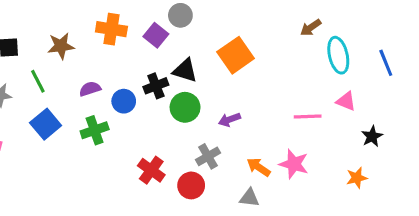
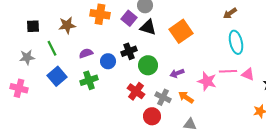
cyan ellipse: (338, 55) -> (236, 42), moved
black triangle: (185, 71) -> (148, 27), moved
pink triangle: (346, 101) -> (248, 74), moved
gray cross: (208, 156) -> (163, 97), turned -35
pink star: (294, 164) -> (207, 81), moved
orange arrow: (259, 167) -> (186, 97), moved
red cross: (151, 170) -> (136, 91), moved

